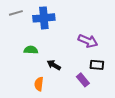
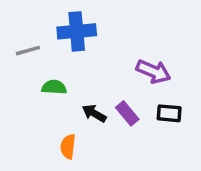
gray line: (16, 13) -> (28, 51), moved
purple rectangle: (83, 80) -> (127, 113), moved

